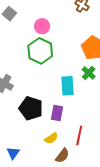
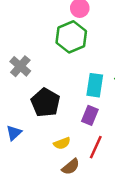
purple rectangle: (57, 113) -> (90, 115), moved
blue triangle: (13, 153) -> (14, 133), moved

